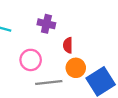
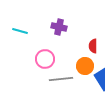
red semicircle: (68, 45) -> (93, 46), moved

